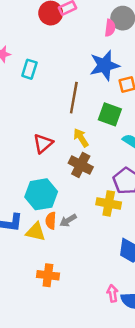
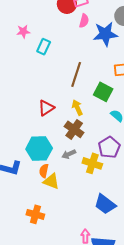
pink semicircle: (110, 28) -> (84, 21), moved
blue star: (104, 65) -> (105, 34), moved
gray arrow: (68, 220) -> (69, 154), moved
yellow triangle: (36, 232) -> (51, 181), moved

